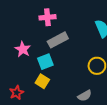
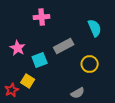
gray rectangle: (58, 40) -> (64, 46), moved
yellow square: (42, 81) -> (28, 81), moved

